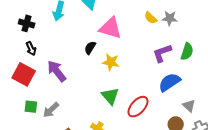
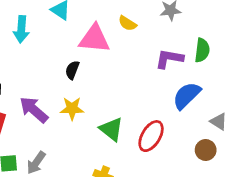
yellow semicircle: (151, 18) -> (127, 23), moved
purple L-shape: (162, 53) -> (169, 59), turned 40
yellow star: (111, 62) -> (72, 108), moved

